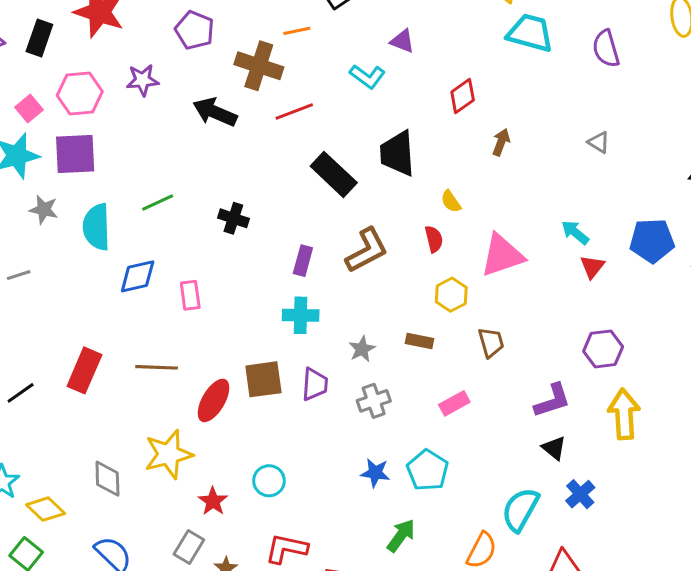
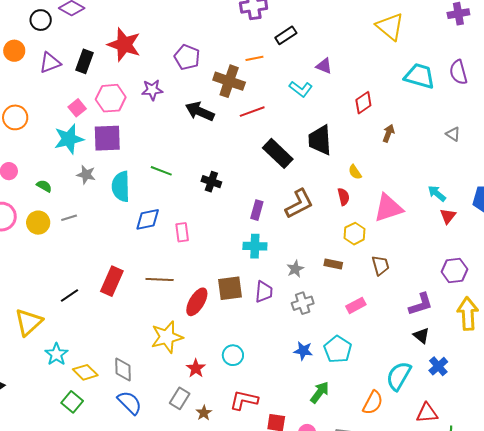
cyan trapezoid: (530, 33) -> (420, 76), moved
green line: (158, 203) -> (161, 171), turned 45
gray diamond: (107, 479) -> (123, 369), moved

